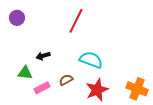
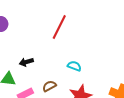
cyan semicircle: (91, 60) -> (74, 66), size x0.6

